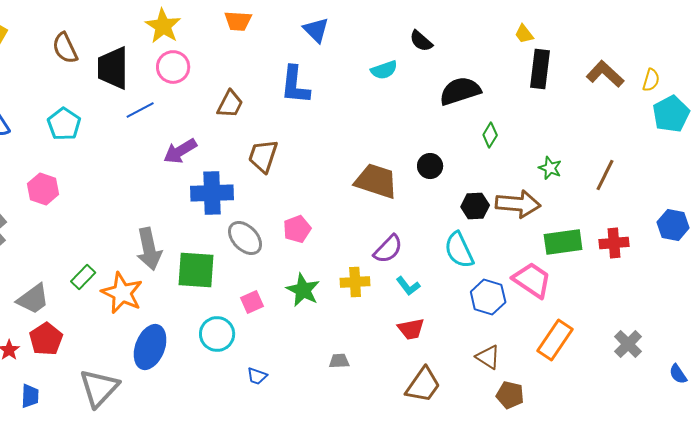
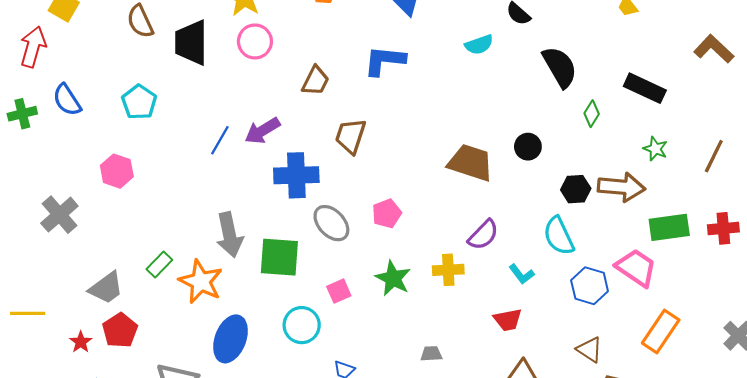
black rectangle: (540, 69) -> (645, 88), moved, turned -72
blue L-shape: (295, 85) -> (385, 61), turned 90
black semicircle: (460, 91) -> (560, 67), turned 78
blue line: (140, 110) -> (220, 140), moved, turned -32
cyan L-shape: (408, 286) -> (522, 274), moved

